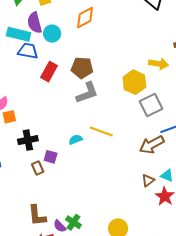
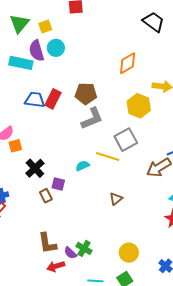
orange diamond: (85, 18) -> (128, 63), moved
cyan circle: (52, 34) -> (56, 48), moved
blue trapezoid: (28, 51) -> (35, 100), moved
gray square: (151, 105) -> (126, 140), moved
black cross: (28, 140) -> (35, 168), turned -30
brown triangle: (148, 181) -> (116, 199), moved

